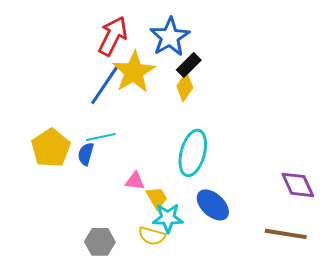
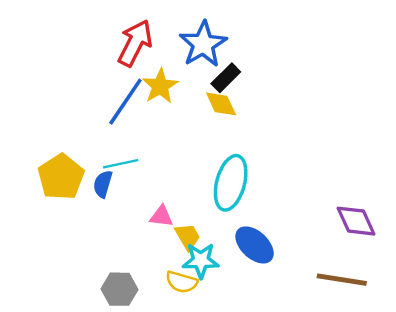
yellow star: (134, 72) -> (160, 86), size x0.7
yellow diamond: (185, 87) -> (221, 104), turned -60

